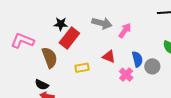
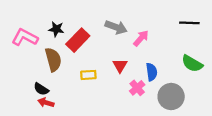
black star: (61, 24) -> (56, 29), moved
red triangle: (109, 57) -> (120, 66), turned 32
gray circle: (152, 66) -> (171, 97), moved, size x1.5

